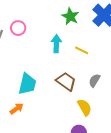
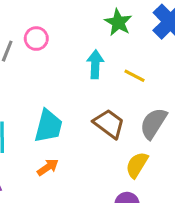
gray semicircle: (94, 80) -> (153, 123), size x1.5
yellow semicircle: (85, 107) -> (137, 165), turned -120
orange arrow: (17, 109) -> (48, 167), moved

